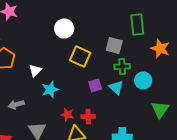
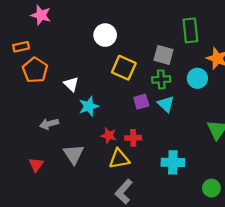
green cross: (122, 66) -> (161, 79), moved
white triangle: (35, 70) -> (71, 84), turned -32
cyan circle: (143, 80) -> (197, 78), moved

